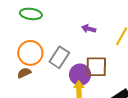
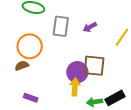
purple arrow: (89, 29) -> (90, 27), turned -48
gray rectangle: (59, 57) -> (61, 26), moved, turned -30

